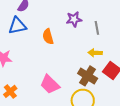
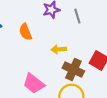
yellow arrow: (95, 53) -> (59, 49), moved

